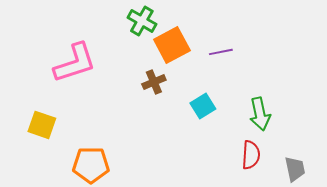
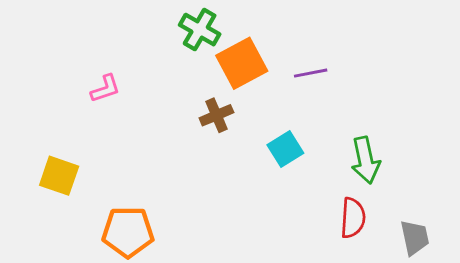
pink L-shape: (75, 63) -> (105, 89), size x0.5

